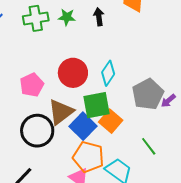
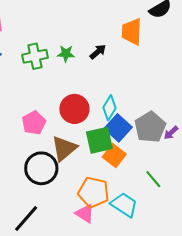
black arrow: (99, 17) -> (98, 52), turned 60
blue square: (83, 126) -> (118, 128), moved

